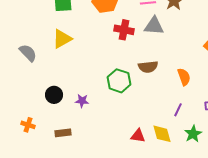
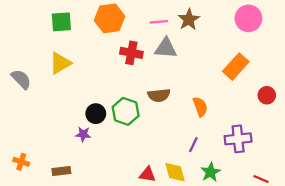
black circle: (54, 95) -> (96, 114), moved

